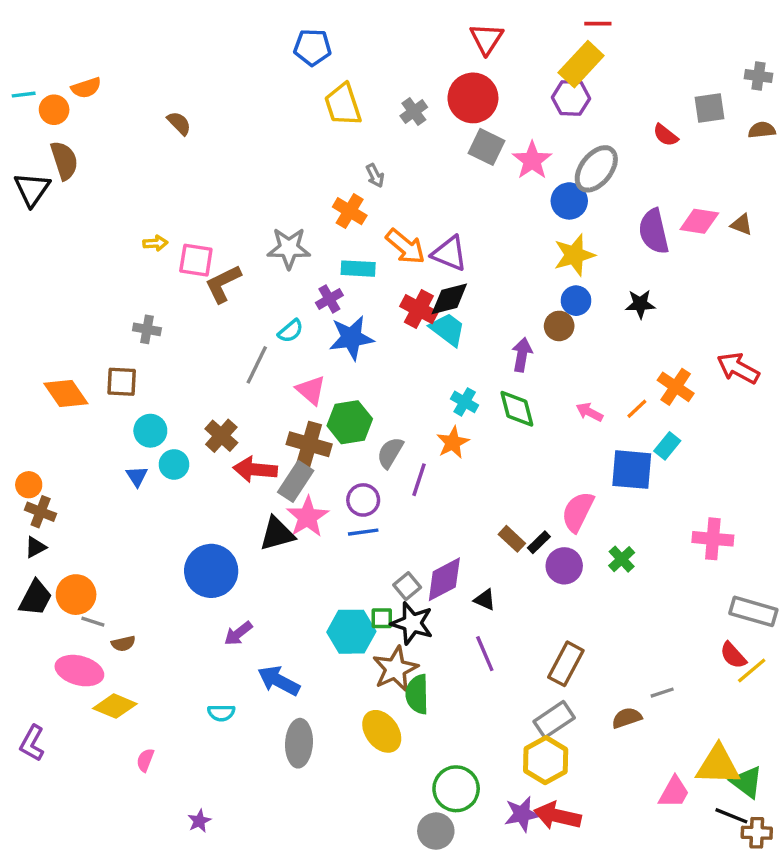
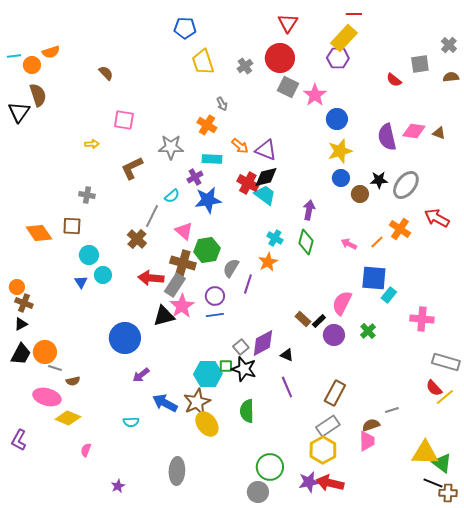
gray cross: (758, 76) -> (449, 45), turned 35
gray ellipse: (596, 169) -> (406, 185), moved
orange arrow: (405, 247) -> (240, 146), size x0.7
pink square: (196, 260) -> (124, 120), moved
brown circle: (559, 326) -> (360, 194), moved
green diamond: (517, 409) -> (306, 242), turned 30
brown cross: (221, 436) -> (137, 239), moved
cyan rectangle: (667, 446) -> (389, 295), moved
brown star: (395, 669) -> (197, 402), moved
yellow ellipse: (382, 731) -> (207, 424), moved
gray ellipse: (299, 743) -> (177, 471), moved
pink trapezoid: (674, 792) -> (367, 441), moved, turned -30

